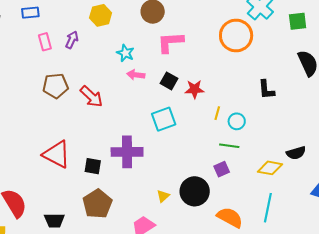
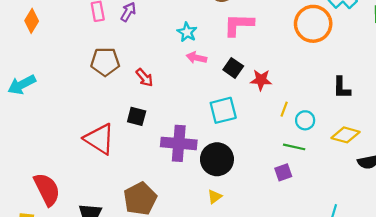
red arrow: (91, 97) -> (144, 78), size x0.7
black square: (93, 166) -> (137, 116), moved
yellow diamond: (270, 168) -> (345, 135), moved
black circle: (195, 191) -> (217, 159), moved

